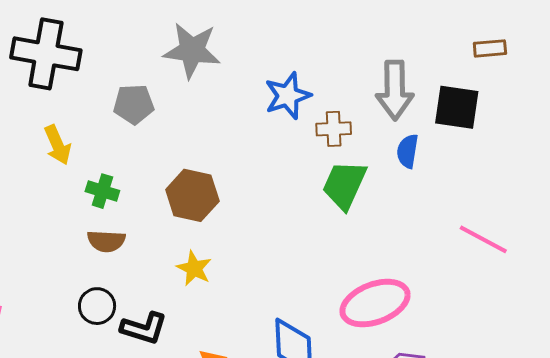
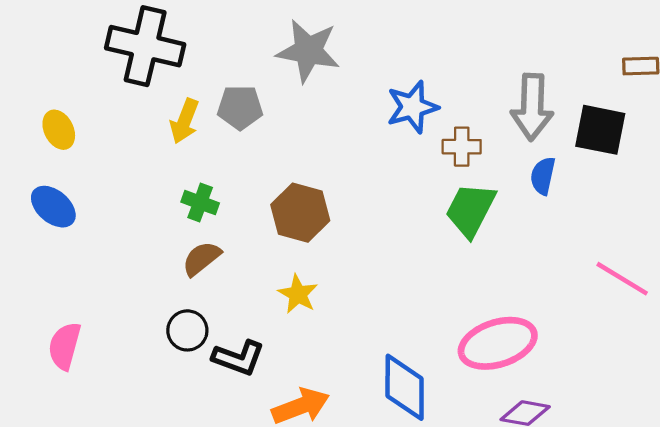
yellow arrow: (58, 145) -> (185, 121), moved, turned 42
brown semicircle: (106, 241) -> (201, 259), turned 135

